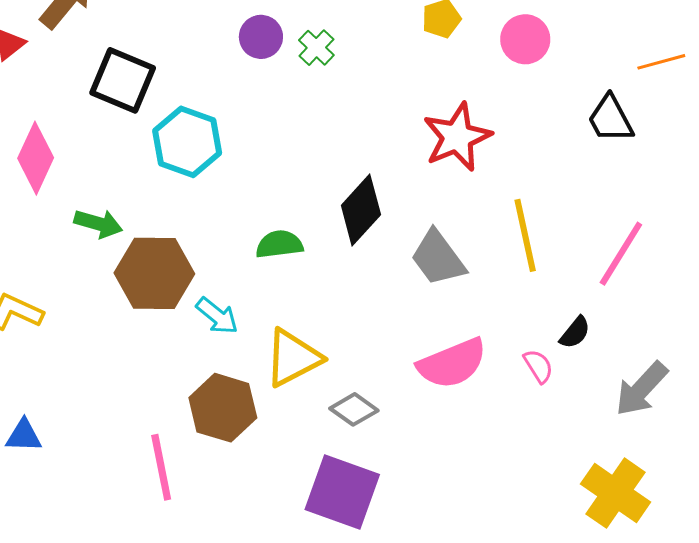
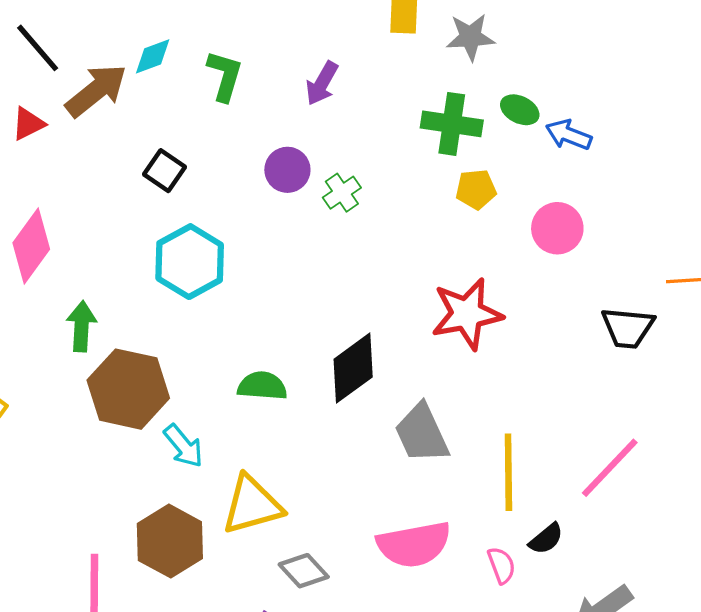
black square: (123, 80) -> (164, 171), moved, size x0.6
black trapezoid: (611, 119) -> (628, 328), turned -68
green arrow: (98, 224) -> (82, 326), turned -114
yellow line: (525, 235) -> (508, 472), moved

